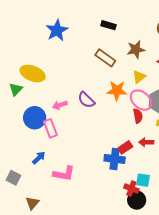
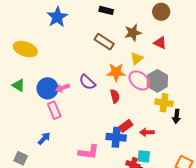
yellow ellipse: (33, 74) -> (25, 49), moved
green triangle: (16, 89) -> (18, 85), moved, turned -40
red semicircle: (138, 116) -> (115, 96), moved
blue circle: (35, 118) -> (48, 88), moved
red arrow: (146, 142) -> (147, 132), moved
pink L-shape: (64, 174) -> (89, 152), moved

